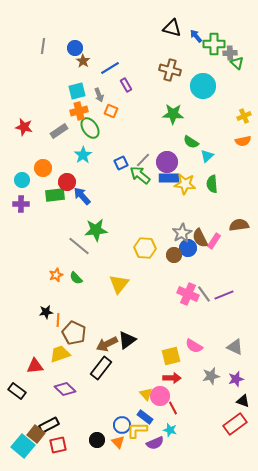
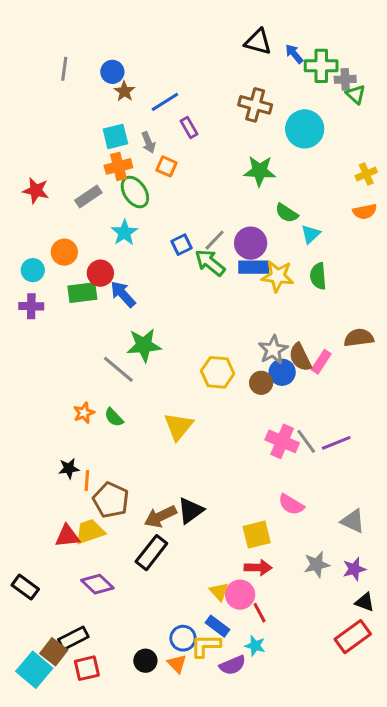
pink semicircle: (194, 346) -> (291, 504), moved
red triangle: (35, 366) -> (67, 536), moved

